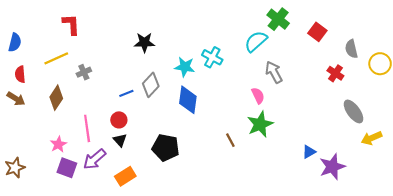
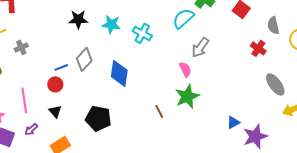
cyan star: (185, 67) -> (111, 24), moved
gray arrow: (274, 72) -> (200, 47), turned -115
red circle: (119, 120) -> (55, 84), moved
purple arrow: (94, 159) -> (31, 129), size x0.6

